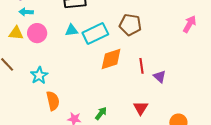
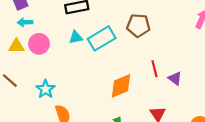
orange diamond: (111, 59) -> (121, 86), moved

